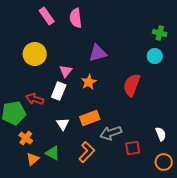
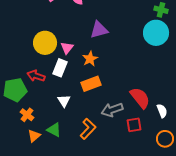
yellow circle: (35, 54) -> (45, 43), moved
cyan circle: (155, 56) -> (156, 33), size x1.6
red semicircle: (132, 85) -> (140, 98), moved, turned 120
orange rectangle: (90, 118) -> (91, 84), moved

